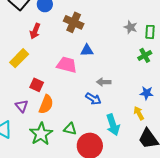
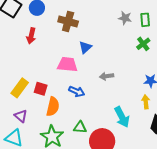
blue triangle: (87, 50) -> (85, 47), turned -32
yellow rectangle: (19, 58) -> (20, 88), moved
blue arrow: (93, 99) -> (77, 91), moved
purple triangle: (22, 106) -> (21, 116), moved
yellow arrow: (139, 113) -> (146, 102), turned 32

